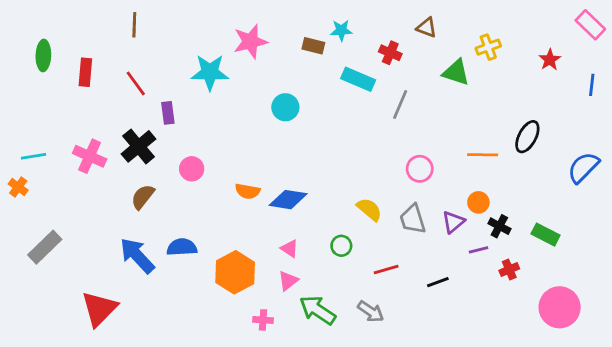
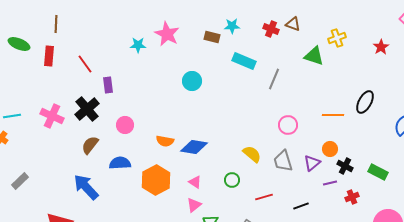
brown line: (134, 25) -> (56, 24), moved
pink star: (250, 42) -> (167, 34), turned -30
red cross: (390, 53) -> (271, 29), moved
green ellipse: (43, 56) -> (19, 44), turned -70
cyan star: (210, 72) -> (138, 45), moved, size x0.6
gray rectangle: (45, 247) -> (20, 181), size x0.7
blue semicircle: (182, 247) -> (120, 163), moved
orange hexagon: (235, 272) -> (156, 180), moved

